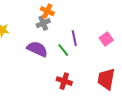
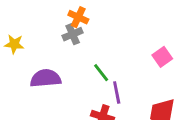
purple line: (74, 38) -> (117, 93), moved
purple semicircle: (37, 49) -> (46, 78), moved, turned -30

